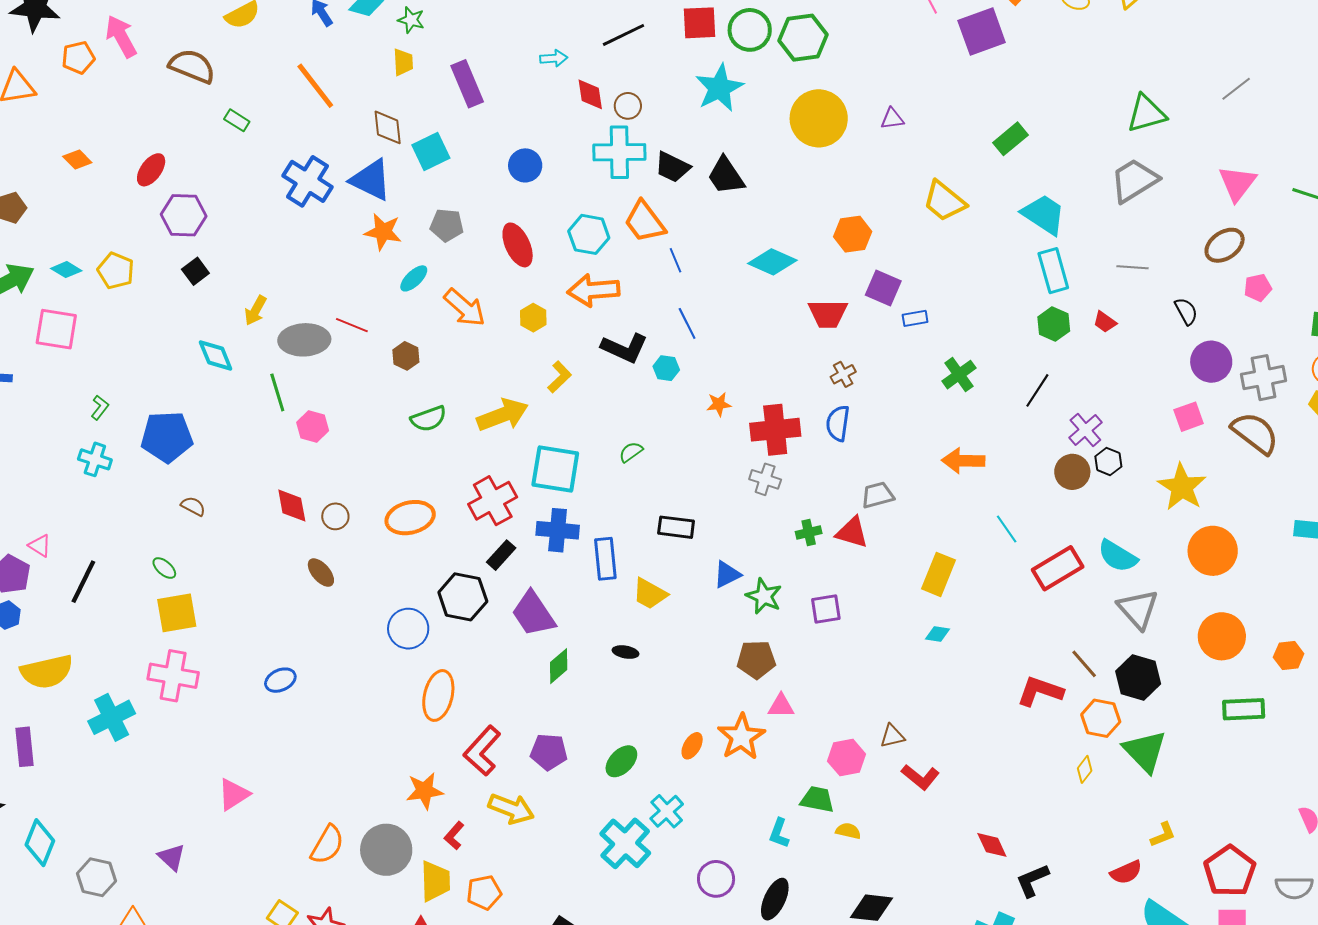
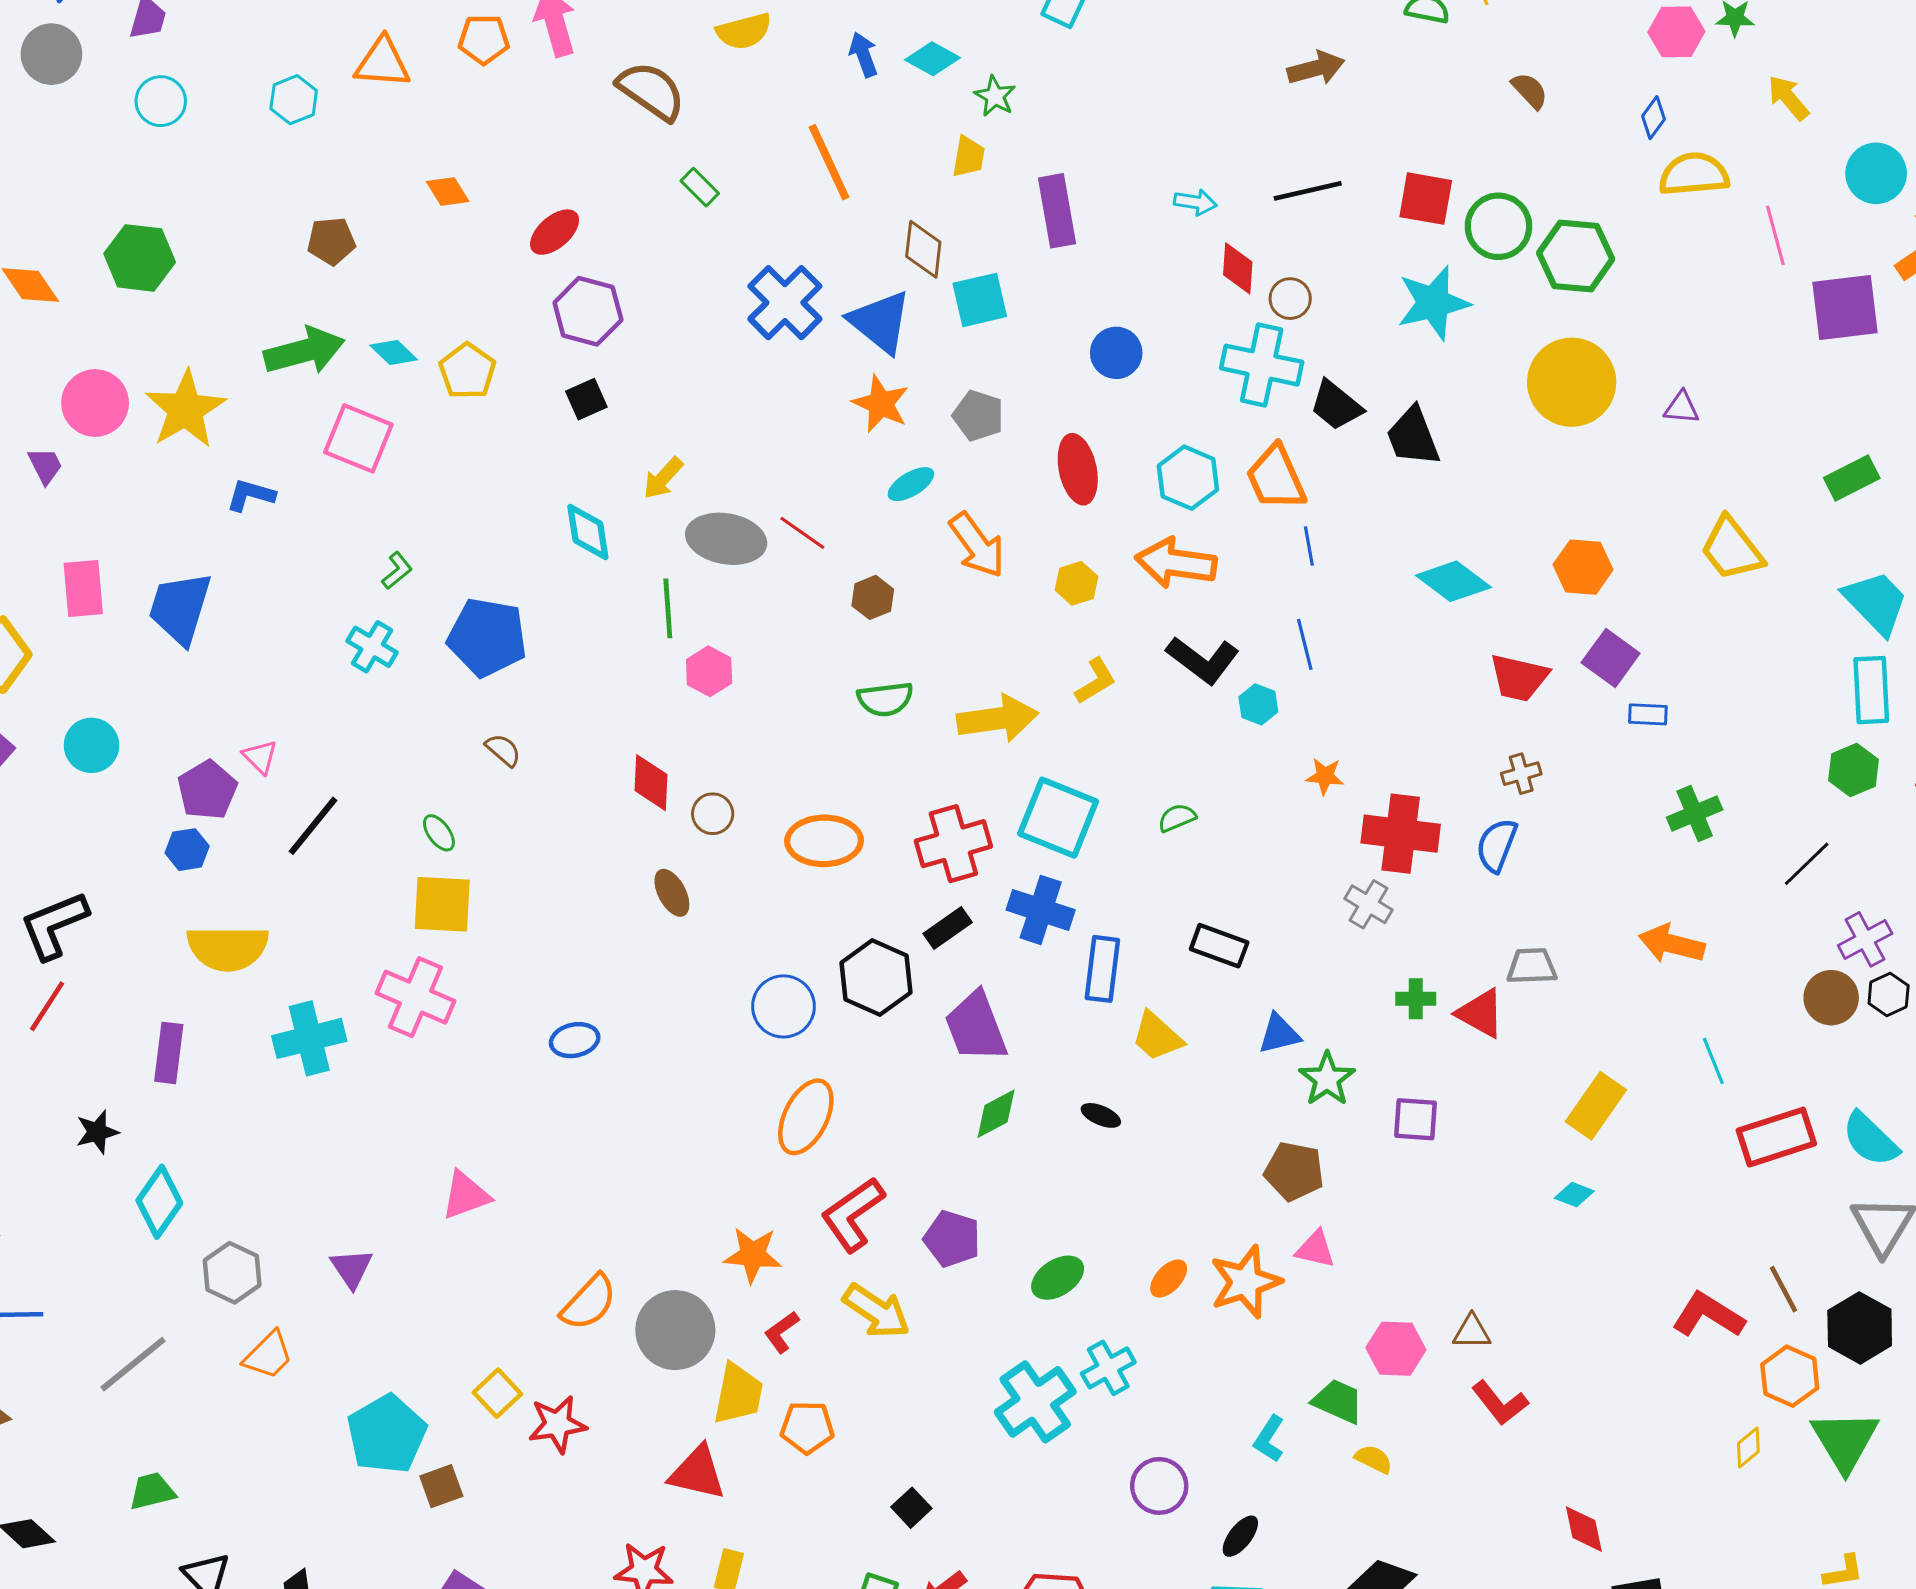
black ellipse: (775, 899) -> (1240, 1536), size x0.7

